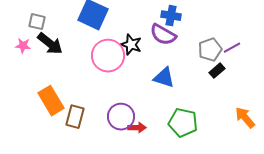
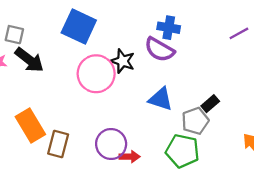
purple line: (232, 48) -> (239, 33), moved
gray pentagon: (210, 50) -> (195, 121), moved
black rectangle: (217, 71) -> (210, 104), moved

